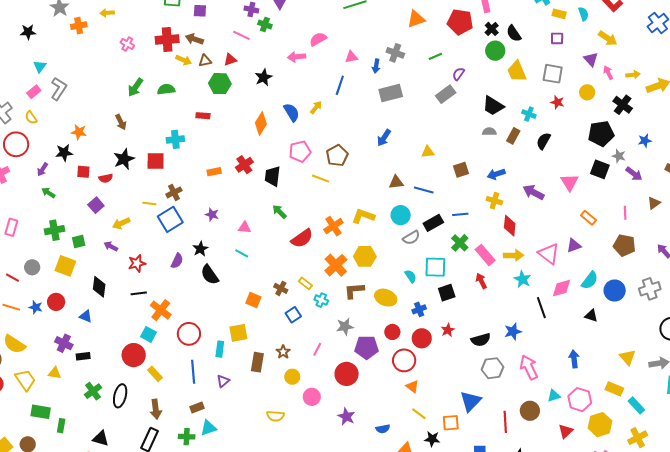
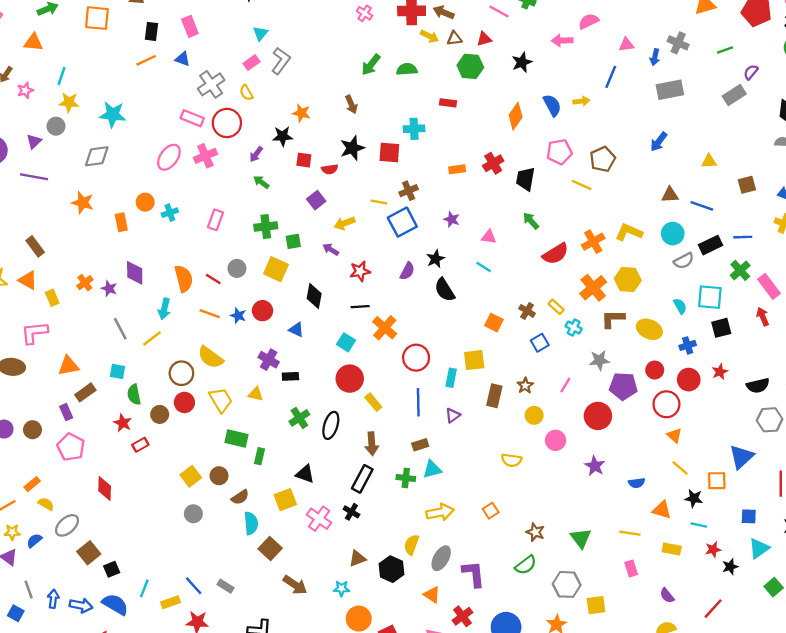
yellow arrow: (316, 107) -> (581, 101), turned 40
cyan square: (149, 334) -> (346, 342), moved

